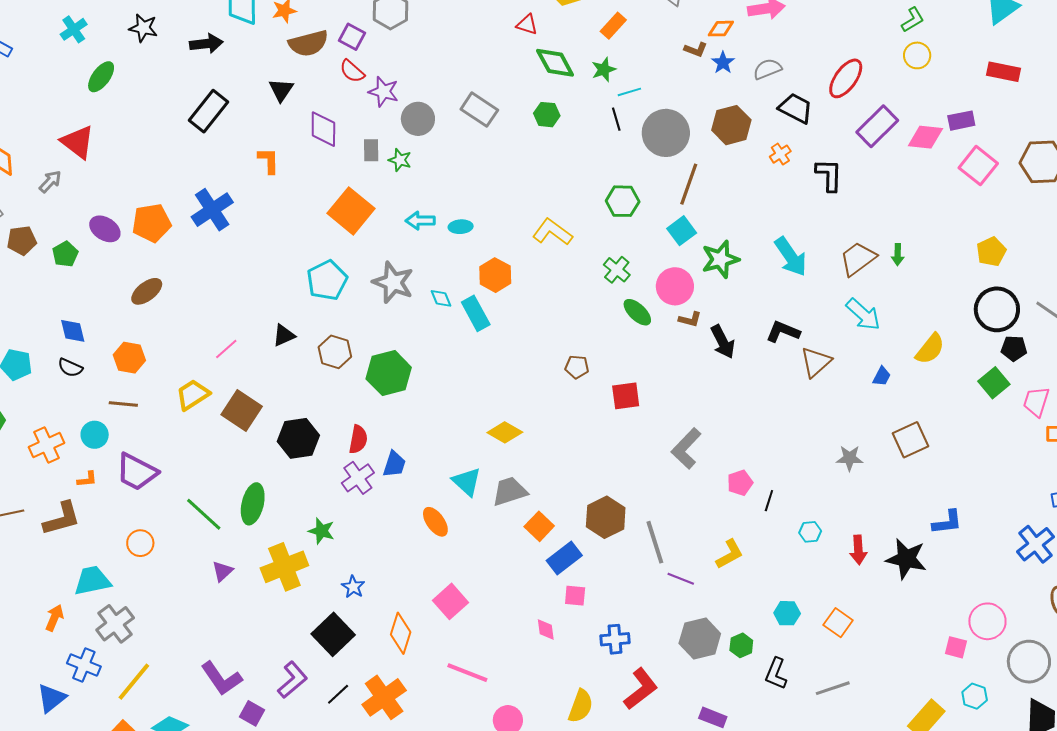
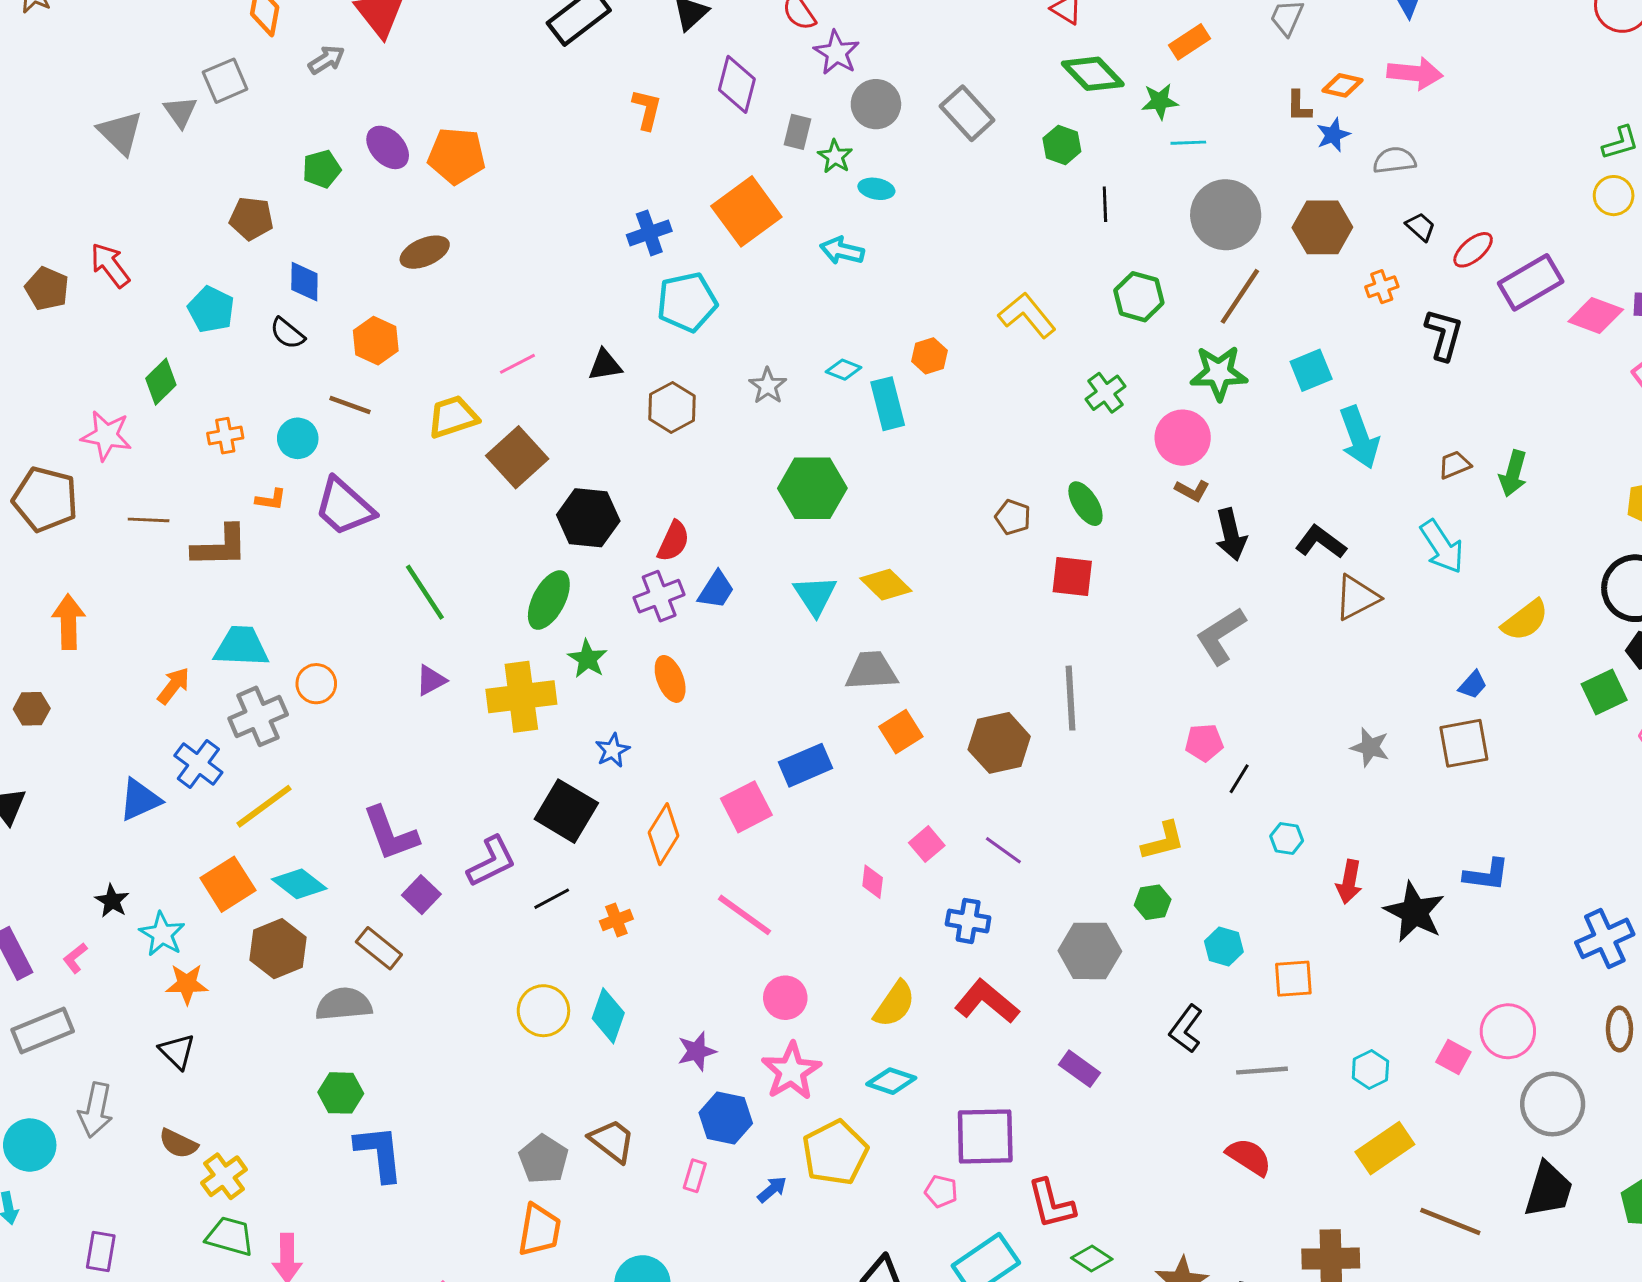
brown L-shape: (696, 50) -> (1299, 106), turned 55
green diamond: (555, 63) -> (1093, 74), turned -30
red ellipse: (846, 78) -> (1473, 250), moved, size x0.7
black trapezoid: (796, 108) -> (1420, 227), size x0.6
black line: (616, 119) -> (1105, 204), moved
blue cross: (212, 210) -> (649, 233), moved, size x0.7
cyan ellipse: (461, 227) -> (876, 189), moved
cyan square: (682, 231) -> (1311, 370), moved
brown pentagon: (22, 240) -> (251, 218), moved
green arrow: (898, 255) -> (1513, 474), size x1.4
green star: (720, 259) -> (1219, 373), moved
brown trapezoid: (858, 259) -> (1455, 465), size x0.6
orange hexagon: (495, 275) -> (929, 356), size x0.7
gray star: (393, 282) -> (768, 386), moved, size x0.6
cyan diamond: (441, 298) -> (844, 370), turned -60
green ellipse: (637, 312) -> (1085, 504), moved
green hexagon: (389, 373) -> (812, 488), moved
blue trapezoid: (882, 376) -> (1473, 685), moved
orange cross: (47, 445) -> (225, 436), size x0.7
gray L-shape: (686, 448) -> (1221, 636), moved
cyan triangle: (467, 482) -> (815, 595), moved
green ellipse: (253, 504) -> (549, 600), moved
orange ellipse: (435, 522) -> (670, 679), moved
gray line: (655, 542) -> (1071, 698), moved
orange circle: (140, 543) -> (316, 684), moved
blue rectangle: (564, 558) -> (806, 765), moved
purple line: (681, 579) -> (1003, 850), moved
pink square: (575, 596) -> (927, 844), turned 30
orange square: (838, 623) -> (1293, 979), turned 36
black square: (333, 634) -> (566, 811), turned -30
green hexagon: (741, 645) -> (1153, 902), moved
red L-shape: (641, 689) -> (987, 1002), turned -117
cyan hexagon: (975, 696) -> (1370, 1069), moved
orange cross: (384, 697) -> (616, 920), size x0.5

